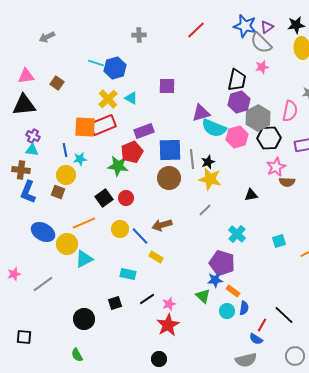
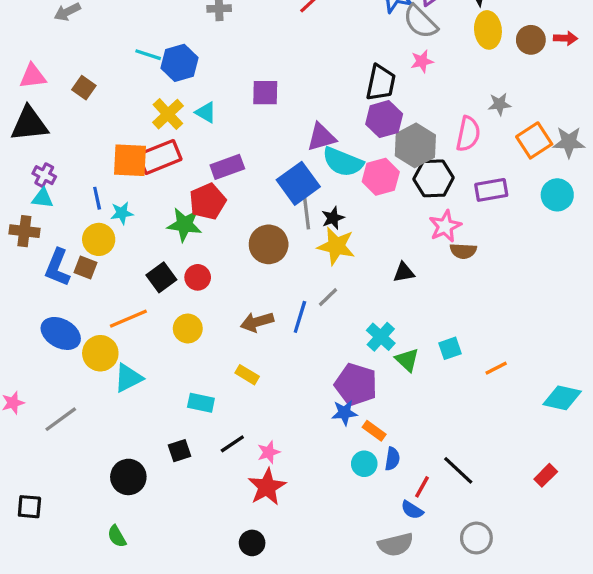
blue square: (170, 150) -> (298, 183), moved, turned -35
blue L-shape: (28, 192) -> (57, 267), moved
blue line: (140, 236) -> (300, 317), moved, turned 60
green triangle: (203, 296) -> (407, 360), moved

